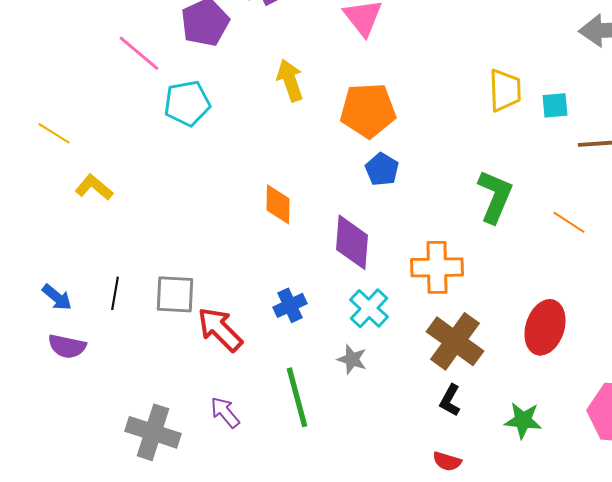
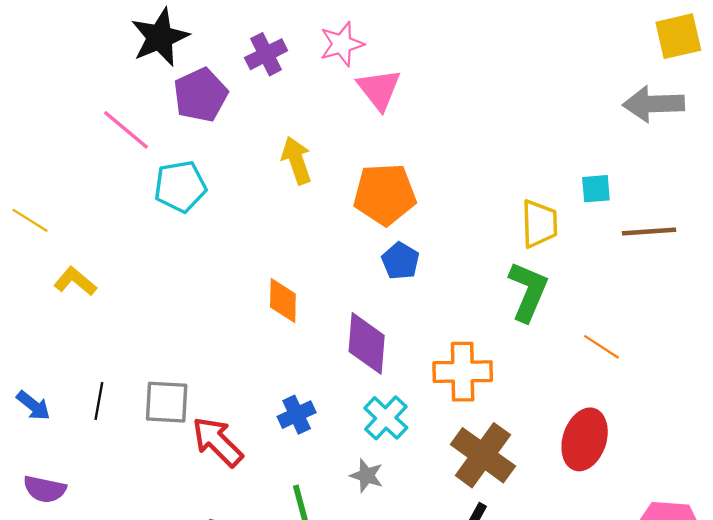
yellow trapezoid: (505, 90) -> (539, 224), moved
orange line: (569, 222) -> (602, 347), moved
purple semicircle: (67, 346) -> (45, 489), moved

